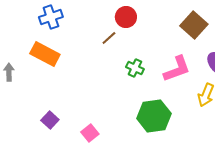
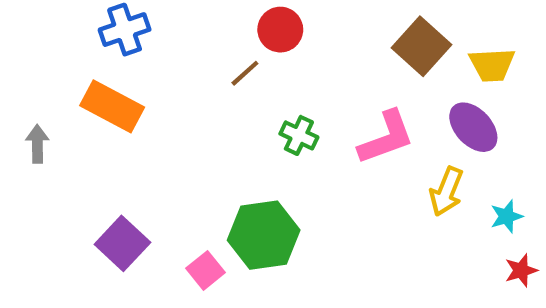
green hexagon: (154, 116) -> (264, 235), moved
purple square: (50, 120) -> (122, 243), size x1.4

